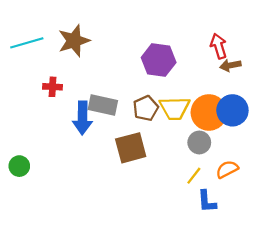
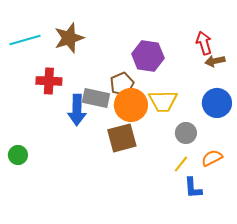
red cross: (52, 87) -> (49, 81), size x1.4
brown pentagon: (146, 108) -> (122, 84), moved
orange circle: (209, 112) -> (131, 105), moved

